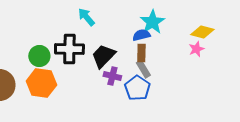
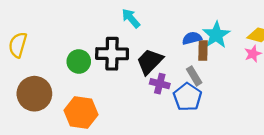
cyan star: (152, 22) -> (216, 35), moved
brown rectangle: (141, 53) -> (203, 50), moved
orange hexagon: (41, 83) -> (81, 113), moved

